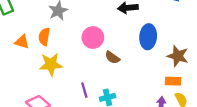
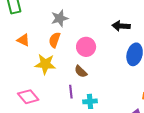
orange semicircle: (44, 37) -> (55, 40), moved
brown semicircle: (112, 57) -> (81, 71), moved

